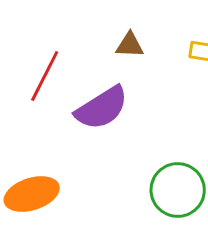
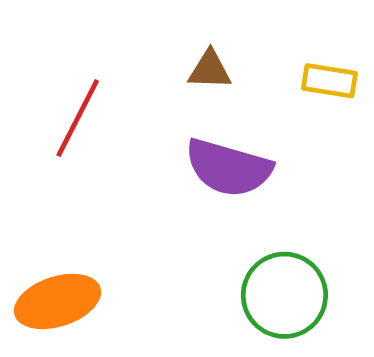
purple semicircle: (102, 108) -> (228, 168), moved, turned 48

